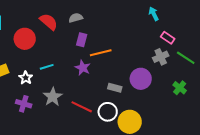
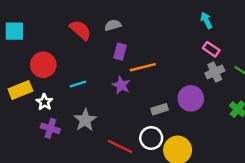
pink rectangle: (168, 38) -> (211, 49), moved
red circle: (25, 39) -> (43, 65), moved
white star: (26, 78) -> (44, 102), moved
gray rectangle: (115, 88) -> (160, 109), turned -32
red line: (82, 107) -> (120, 146), moved

